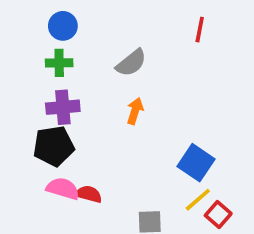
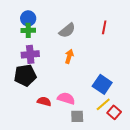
blue circle: (63, 26) -> (28, 18), moved
red line: (200, 30) -> (104, 27), moved
pink semicircle: (63, 189) -> (66, 98), moved

